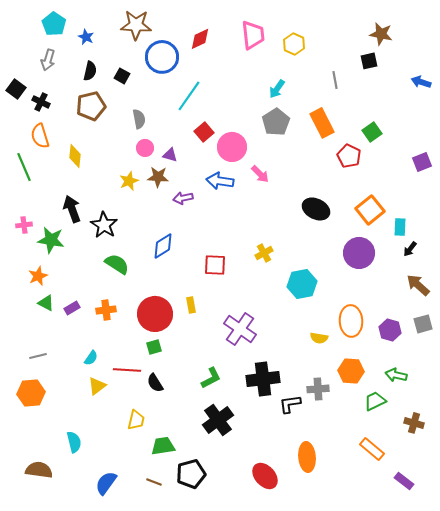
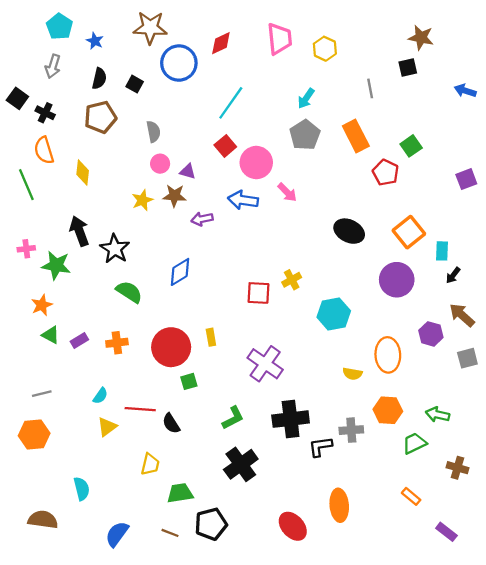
cyan line: (189, 96) -> (231, 103), moved
red square: (215, 265) -> (258, 293), moved
purple hexagon: (390, 330) -> (431, 334), moved
green square: (154, 347) -> (189, 381), moved
orange rectangle: (372, 449) -> (411, 496), size x0.7

